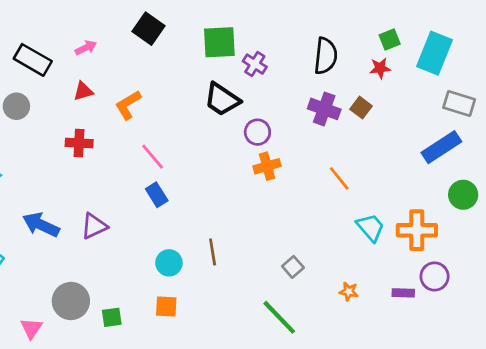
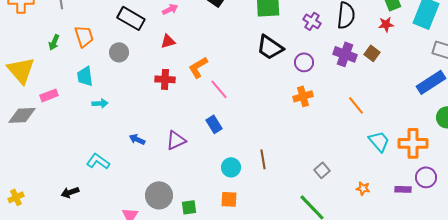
purple cross: (255, 64) -> (312, 21), moved
orange L-shape: (128, 105) -> (198, 67), moved
purple circle: (257, 132) -> (304, 62), moved
blue rectangle: (157, 195) -> (214, 124), moved
blue arrow: (41, 225) -> (137, 139), size x0.6

